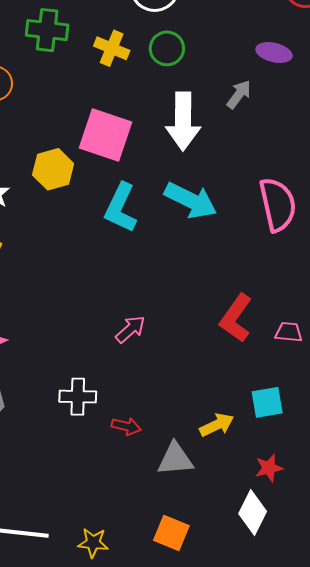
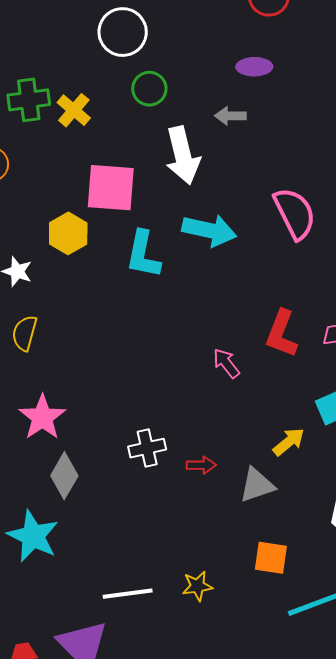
yellow cross: (112, 48) -> (74, 110), moved, turned 32
gray arrow: (239, 94) -> (230, 116), turned -112
pink arrow: (130, 329) -> (226, 363), moved, turned -72

